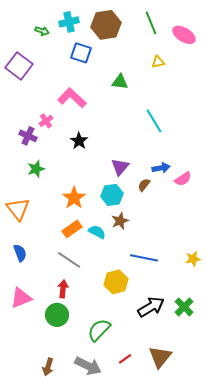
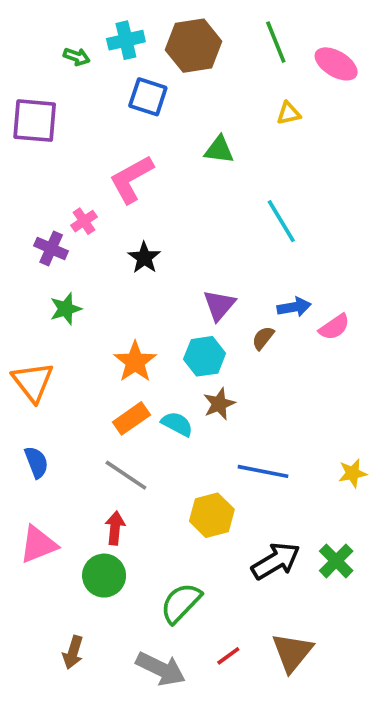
purple square: (19, 66) -> (35, 121), turned -32
pink L-shape: (72, 98) -> (131, 179), turned -72
brown arrow: (48, 367) -> (73, 652), moved

